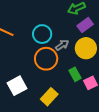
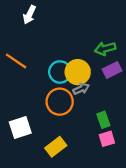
yellow circle: (86, 48) -> (78, 72), moved
green rectangle: (75, 74) -> (103, 120), moved

